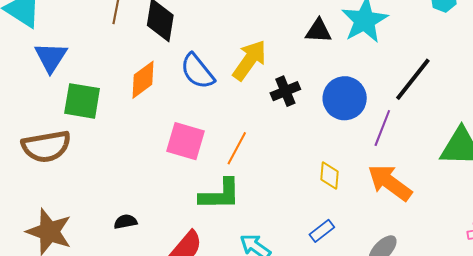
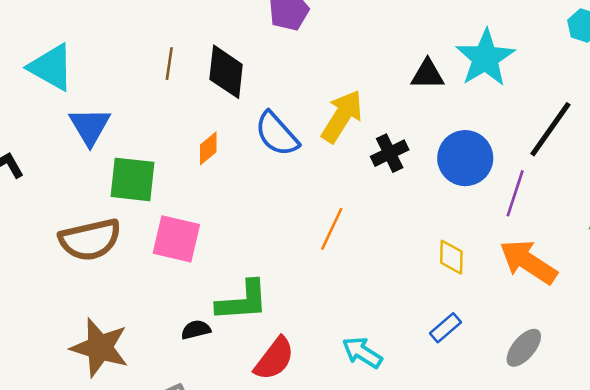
orange diamond: (143, 80) -> (208, 148), size x0.7
pink square: (186, 141) -> (176, 239), moved
green L-shape: (220, 194) -> (242, 301), moved

